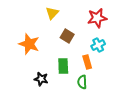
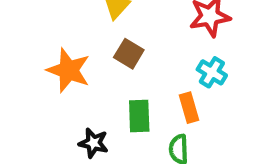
brown square: (67, 36) -> (129, 54), moved
cyan cross: (98, 45) -> (212, 72), turned -32

